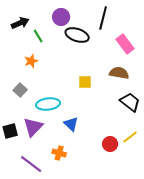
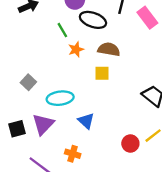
green line: (38, 36) -> (62, 30), moved
pink rectangle: (125, 44) -> (147, 18), moved
orange star: (31, 61) -> (76, 49), moved
brown semicircle: (119, 73) -> (109, 49), moved

